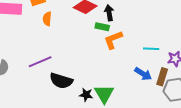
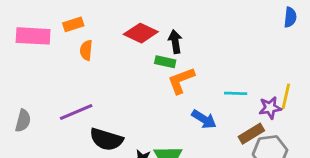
blue arrow: (143, 74) -> (204, 119), moved
brown rectangle: (162, 77) -> (251, 134), turned 42

